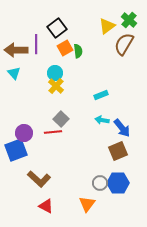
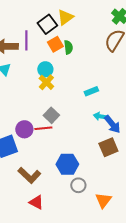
yellow triangle: (107, 26) -> (65, 17), moved
cyan arrow: (102, 120) -> (100, 116), moved
purple circle: (24, 133) -> (24, 129), moved
gray circle: (100, 183) -> (78, 185), moved
blue hexagon: (118, 183) -> (67, 164), moved
orange triangle: (87, 204) -> (103, 200), moved

